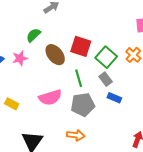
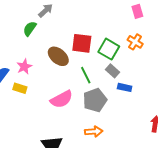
green semicircle: (33, 35) -> (30, 29), moved
yellow rectangle: (12, 104) -> (20, 88), moved

